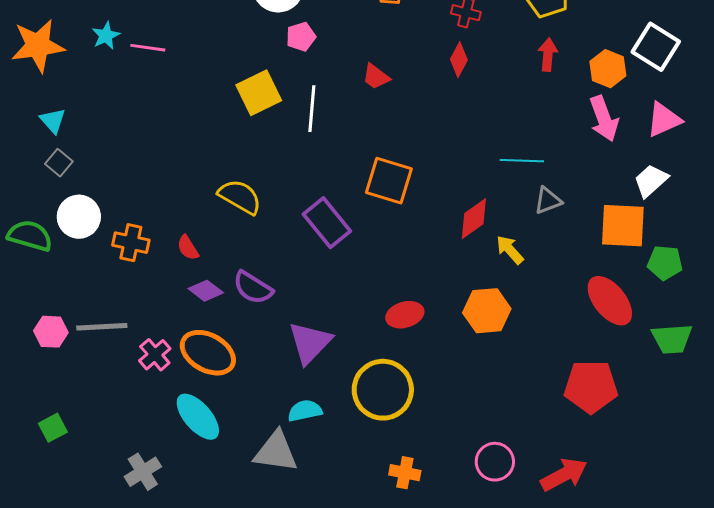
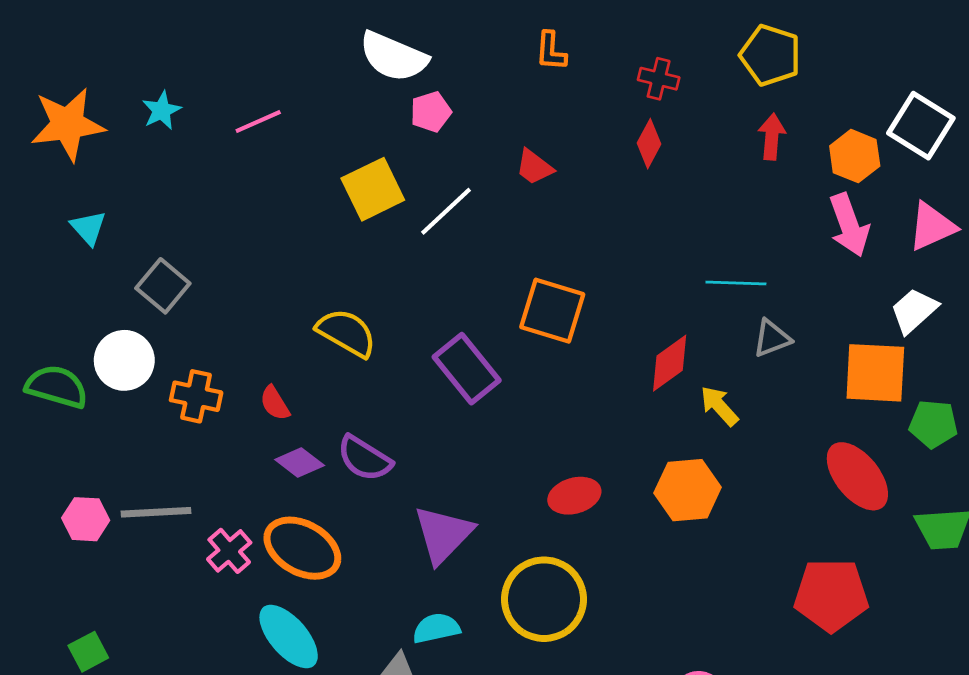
pink line: (148, 48) -> (258, 122), moved, turned -32
white line: (312, 109) -> (446, 211), turned 42
gray square: (59, 163) -> (163, 286), moved, size x1.4

